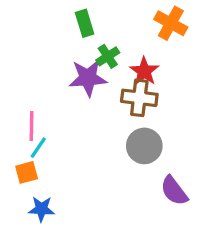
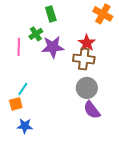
green cross: (108, 56) -> (36, 34), moved
pink line: (32, 126) -> (19, 47), moved
purple semicircle: (174, 191) -> (92, 110), moved

